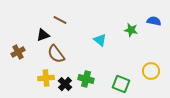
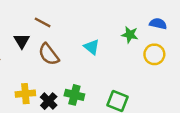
black triangle: (43, 35) -> (22, 41), turned -40
brown semicircle: (56, 54) -> (49, 54), moved
yellow circle: (151, 71) -> (154, 54), moved

